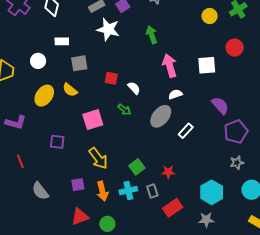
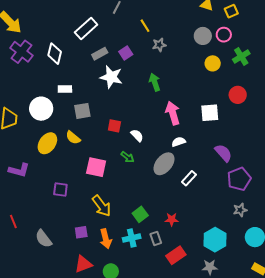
white circle: (38, 61) -> (41, 109), size x1.5
pink square: (93, 120) -> (96, 167), turned 30
red line: (20, 161) -> (13, 222), moved

